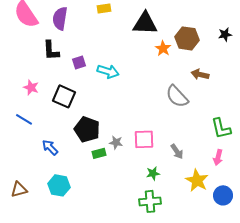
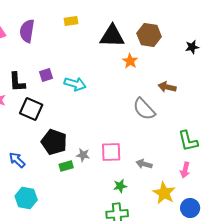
brown hexagon: (187, 38) -> (149, 35), moved
black L-shape: (51, 50) -> (17, 82), moved
gray arrow: (177, 151) -> (144, 164), turned 140

